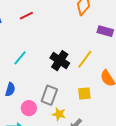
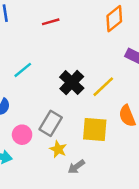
red line: (26, 16) -> (51, 22), moved
yellow square: (84, 94) -> (95, 129), size x1.5

